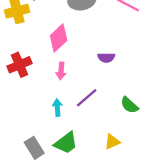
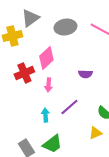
red cross: (20, 65) -> (24, 73), moved
yellow triangle: (112, 142) -> (95, 133), moved

